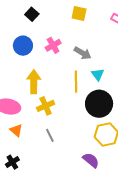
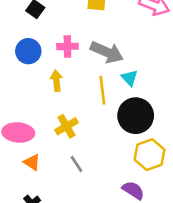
pink cross: (53, 45) -> (67, 46), turned 35
gray arrow: (83, 53) -> (107, 52), size x1.4
yellow arrow: (34, 82) -> (56, 81), moved, size x0.7

